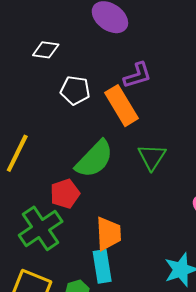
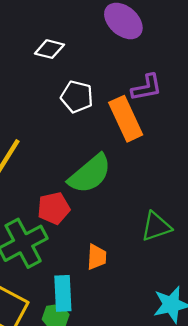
green triangle: (152, 157) -> (156, 227), moved, turned 32
orange trapezoid: (109, 234) -> (97, 257), size x0.7
cyan rectangle: (102, 266) -> (63, 293), moved

